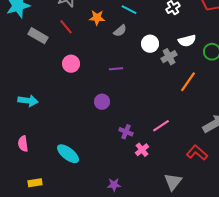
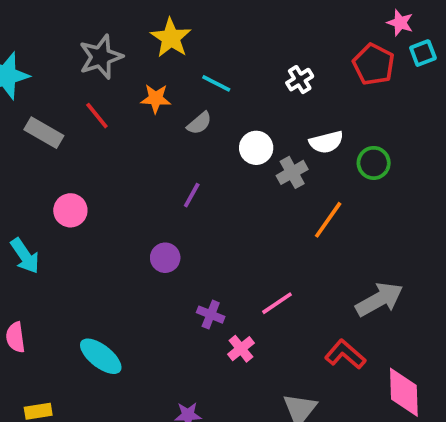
pink circle: (71, 64) -> (70, 210), moved
purple line: (116, 69) -> (192, 195), turned -56
cyan arrow: (28, 101) -> (25, 256), turned 48

